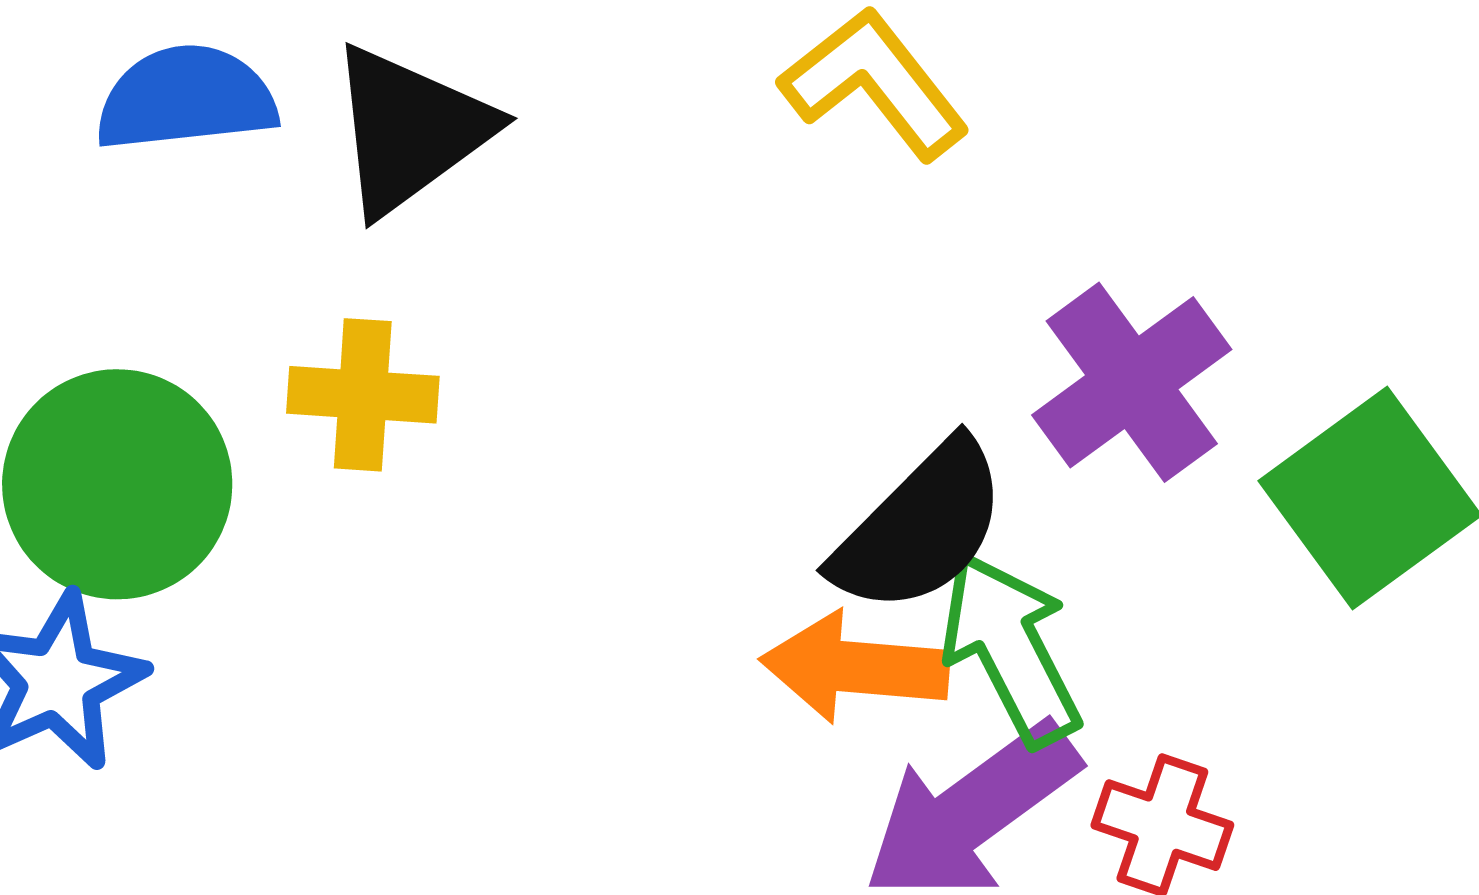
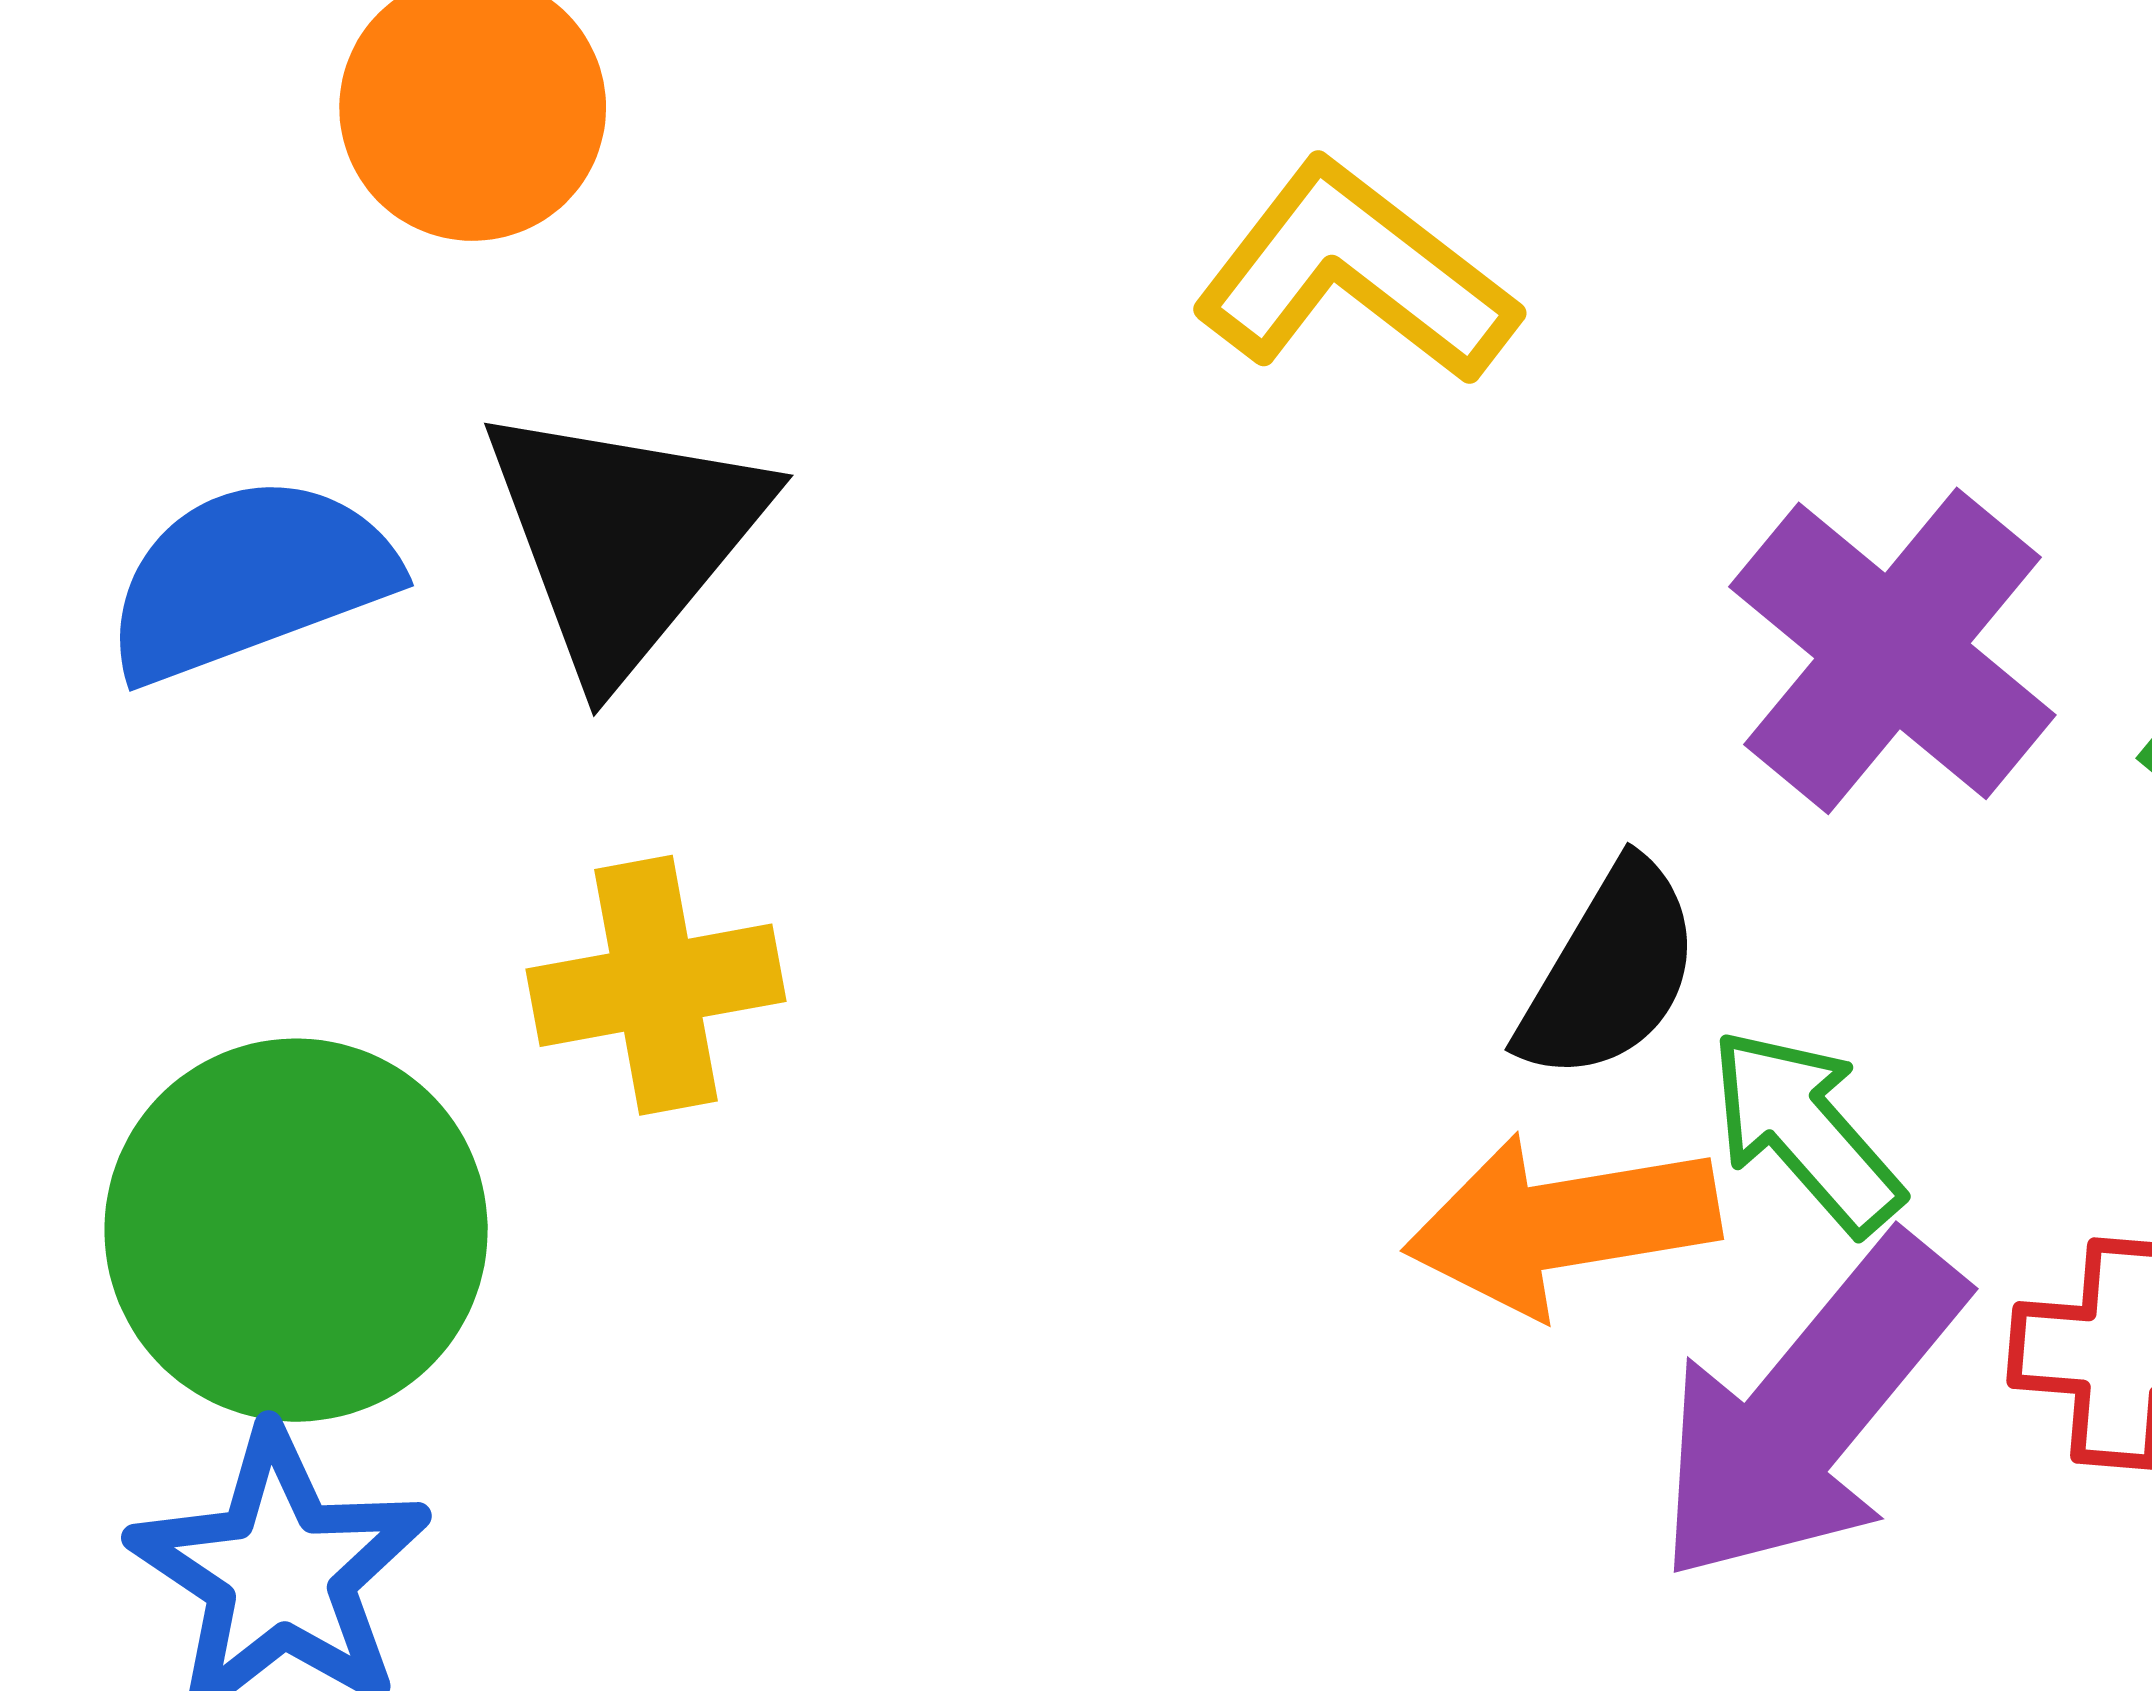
black semicircle: (920, 528) -> (1610, 972), size x0.7
green arrow: (1011, 649) -> (1806, 1131), size x0.7

